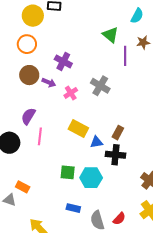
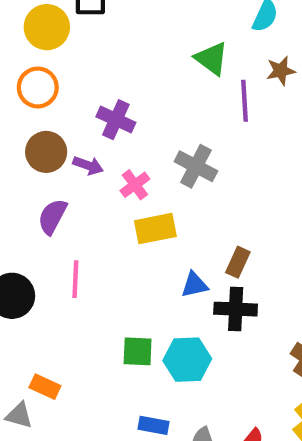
purple semicircle: (28, 116) -> (52, 217), moved
yellow rectangle: (78, 128) -> (155, 229), moved, turned -36

